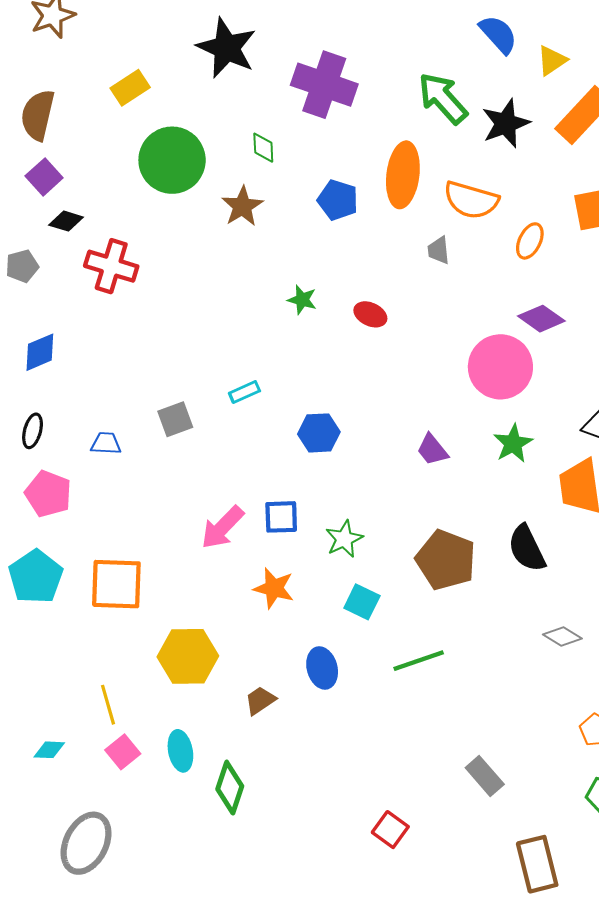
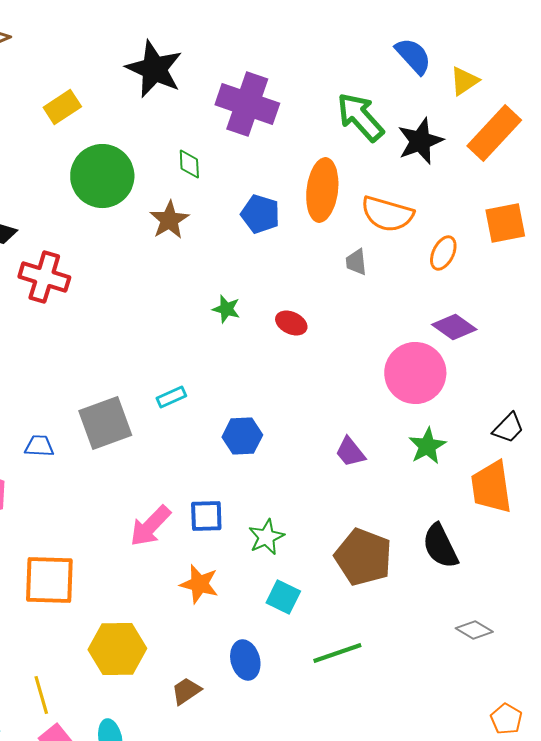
gray square: (175, 419) -> (105, 423), size x1.6

